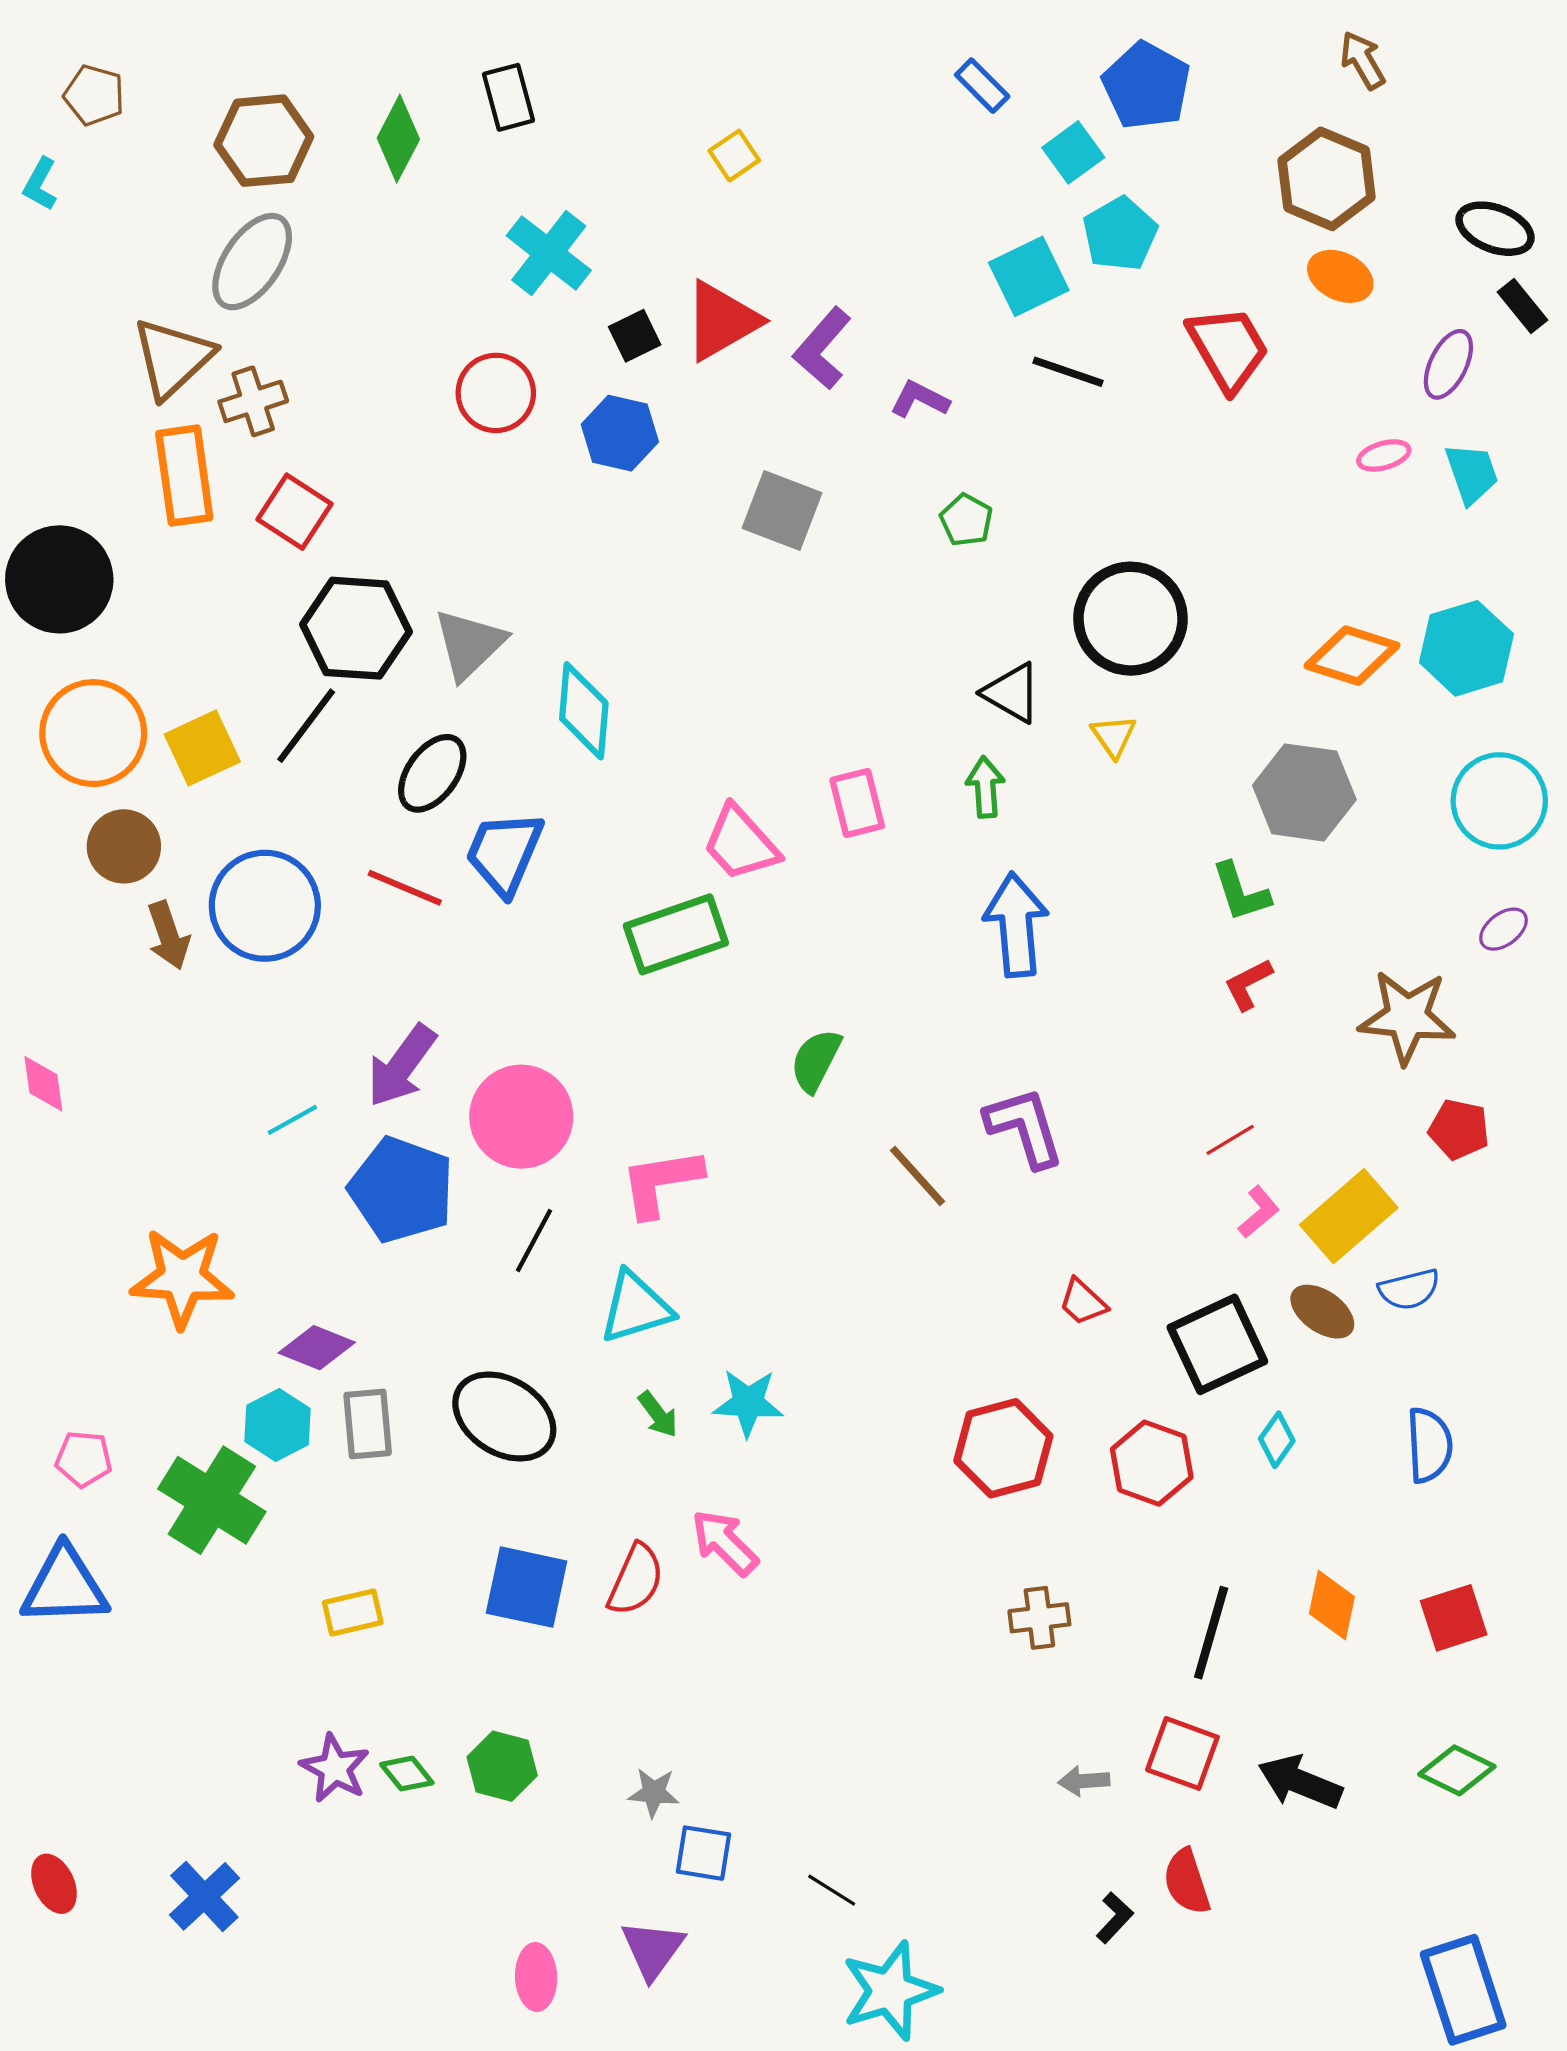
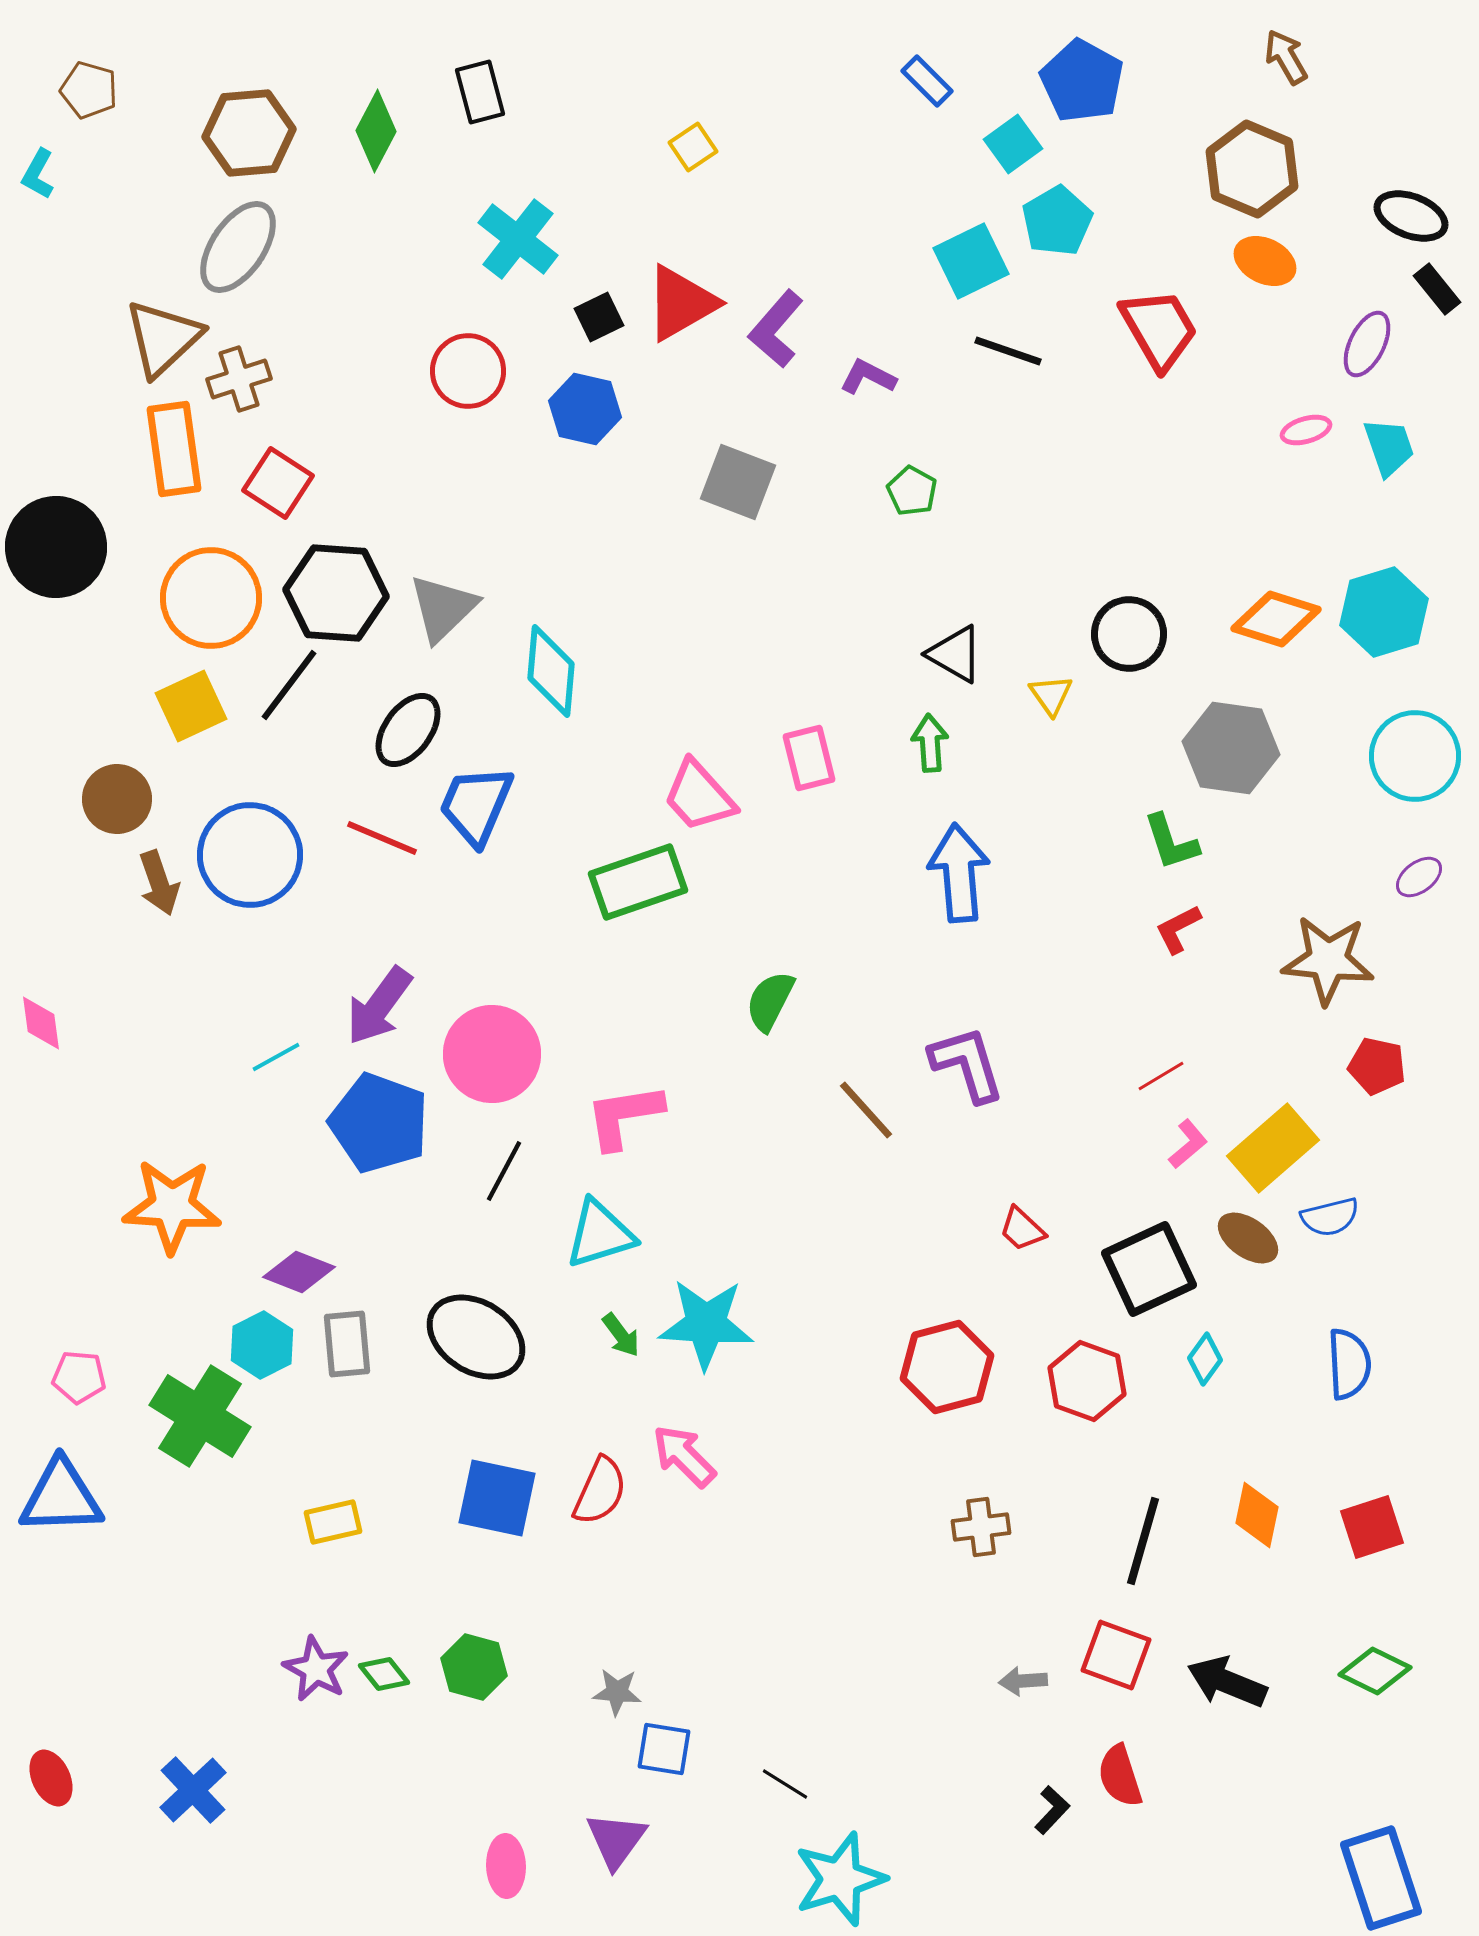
black circle: (1131, 619) -> (1129, 634), moved, size x0.7
orange circle: (93, 733) -> (211, 598), moved
cyan star: (748, 1403) -> (706, 1324), size x1.4

